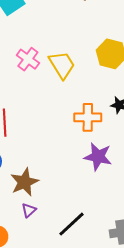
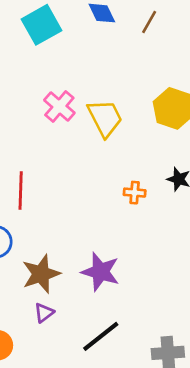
orange cross: (88, 117) -> (135, 193), size x0.6
purple star: (98, 157) -> (100, 272), moved

